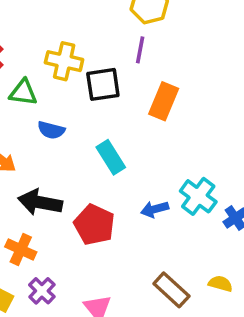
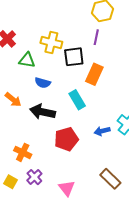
orange rectangle: (164, 101) -> (94, 74), moved
black arrow: (40, 202) -> (42, 112), moved
red pentagon: (94, 225) -> (66, 139), turned 30

